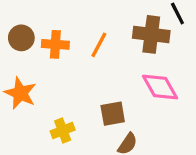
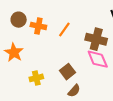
brown cross: (151, 34) -> (96, 39), moved
brown square: (113, 114) -> (67, 72), turned -35

